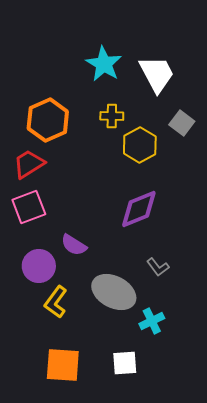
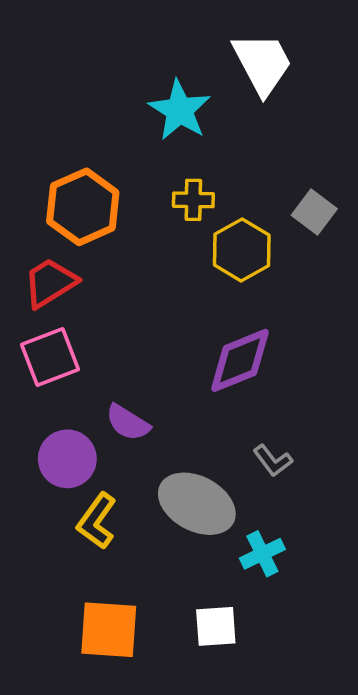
white trapezoid: (157, 74) -> (262, 64), moved

